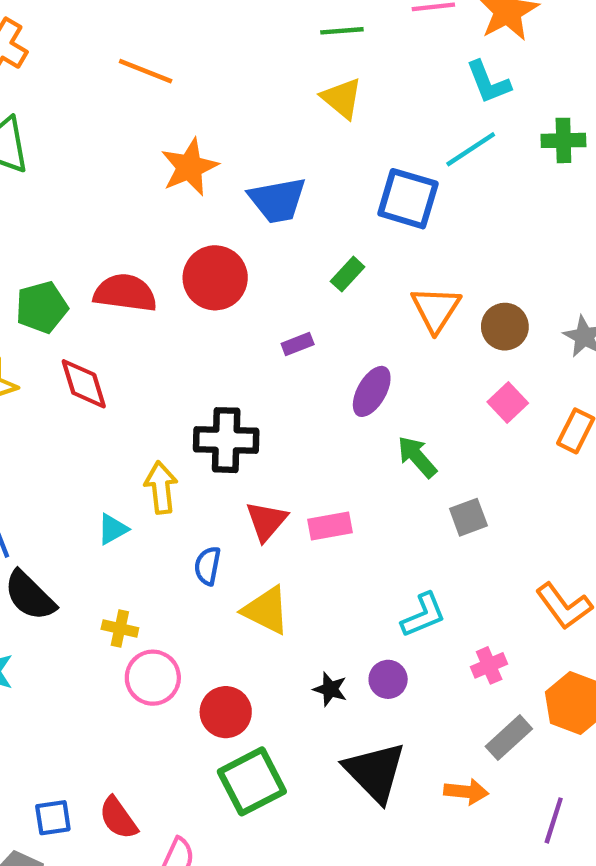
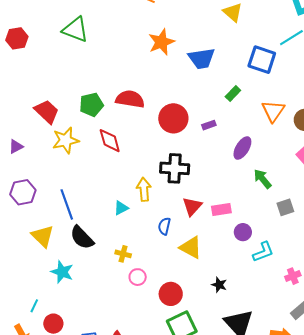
red circle: (215, 278) -> (173, 118), moved
pink circle: (153, 678) -> (138, 277), size x0.7
purple circle: (388, 679) -> (243, 232), moved

